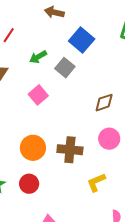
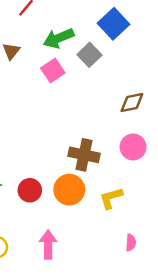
green arrow: (38, 57) -> (59, 38), size x1.4
pink square: (38, 95) -> (53, 71), moved
orange circle: (33, 148) -> (69, 190), moved

